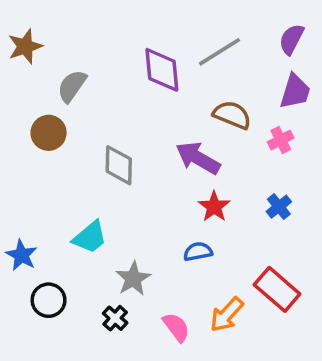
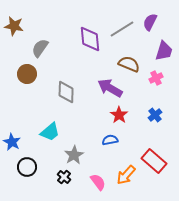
purple semicircle: (291, 39) -> (150, 22), moved
brown star: (25, 46) -> (14, 26), turned 30

